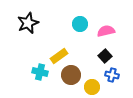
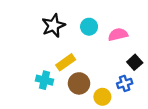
black star: (28, 23) -> (53, 26), moved
black square: (105, 56) -> (135, 62), moved
blue cross: (112, 75) -> (125, 83), turned -32

